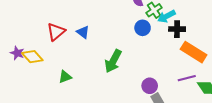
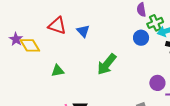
red triangle: (56, 32) -> (57, 26), turned 48
purple circle: (150, 86) -> (157, 83), moved

